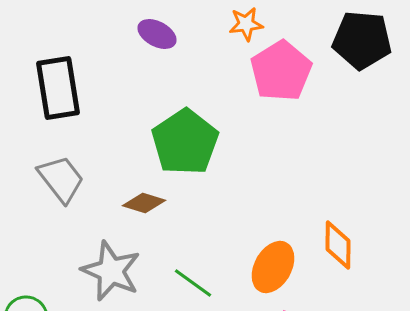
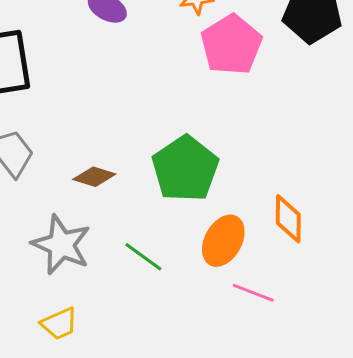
green pentagon: (185, 142) -> (185, 169), moved

